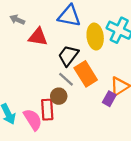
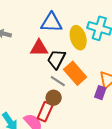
red triangle: (38, 37) -> (39, 48), moved
red rectangle: (47, 110) -> (45, 112), turned 36

